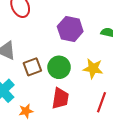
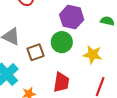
green circle: (59, 67) -> (62, 42), moved

